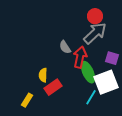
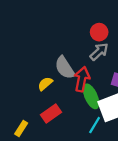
gray arrow: (95, 33) -> (99, 52), size x0.7
gray semicircle: (65, 47) -> (65, 68), size x1.5
yellow semicircle: (43, 75) -> (45, 84), moved, turned 48

